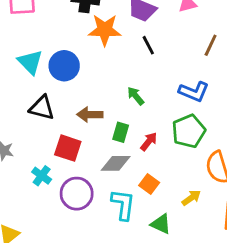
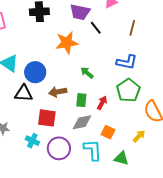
orange star: (105, 30) -> (67, 43), moved
black line: (148, 45) -> (96, 28), moved
blue circle: (64, 66) -> (35, 72), moved

